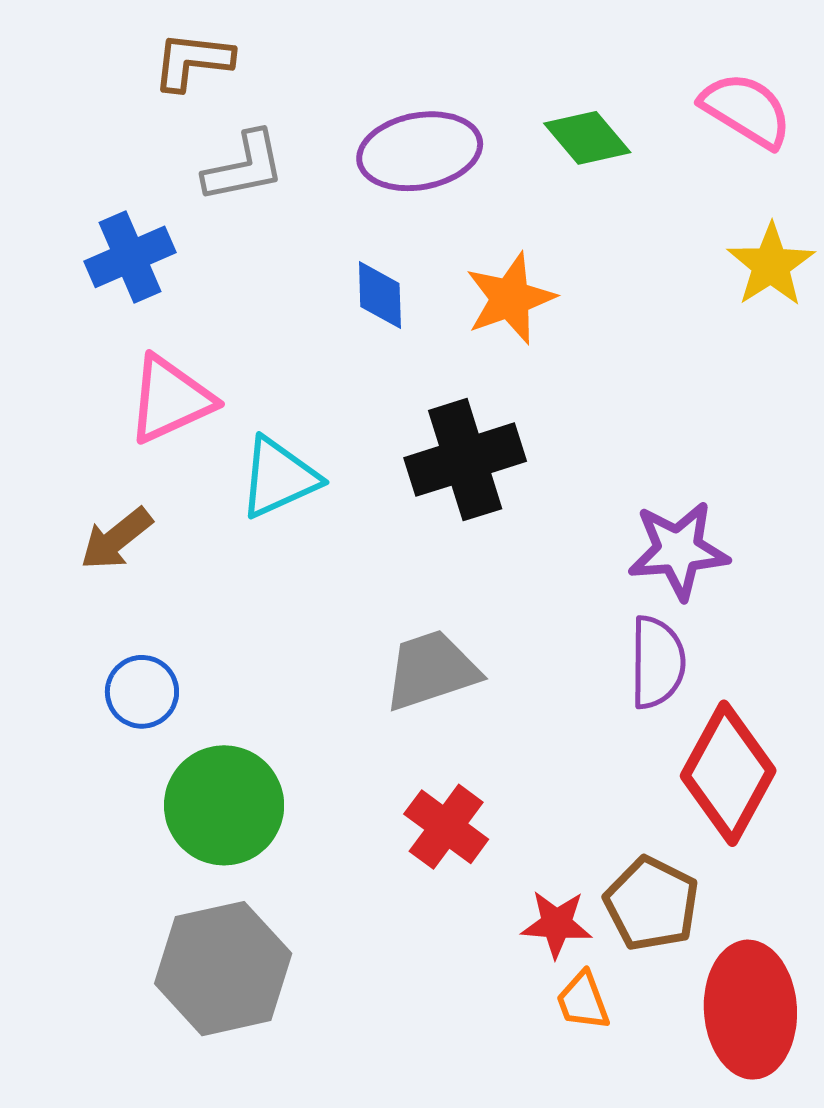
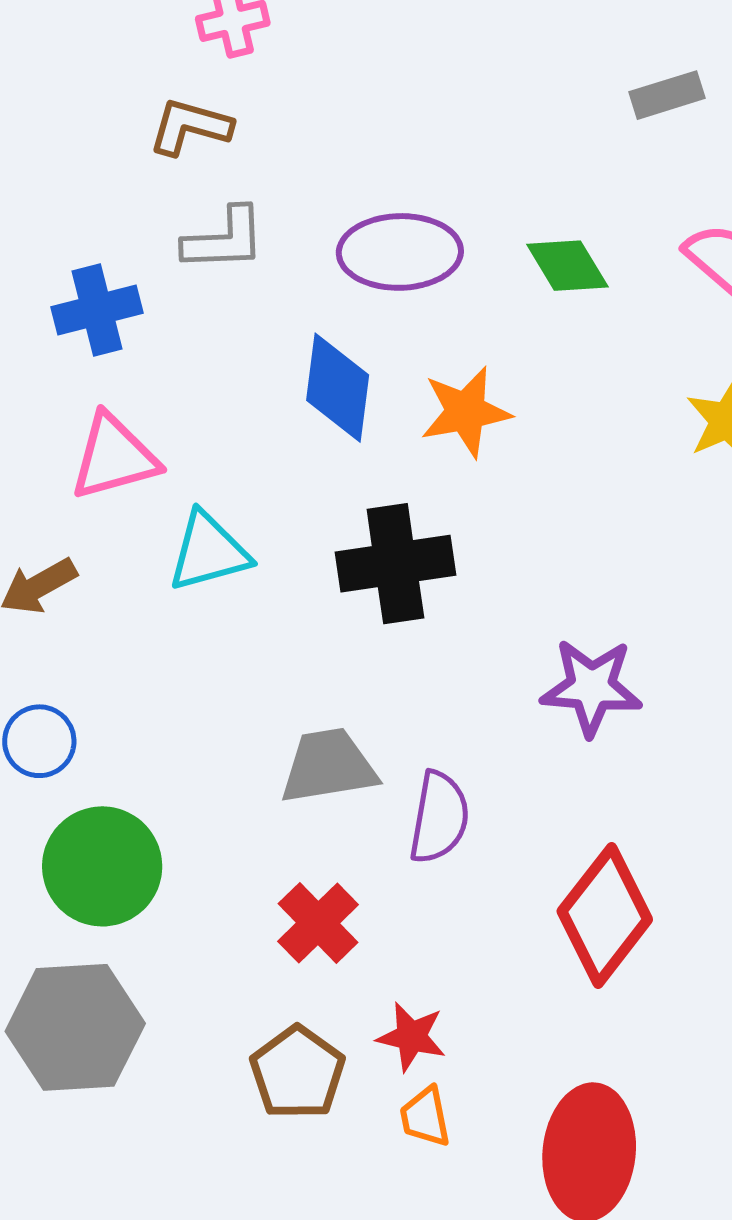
blue diamond: (380, 295) -> (338, 388), size x1.5
purple semicircle: (657, 662) -> (439, 817), moved
brown pentagon: (652, 904) -> (297, 1073), moved

